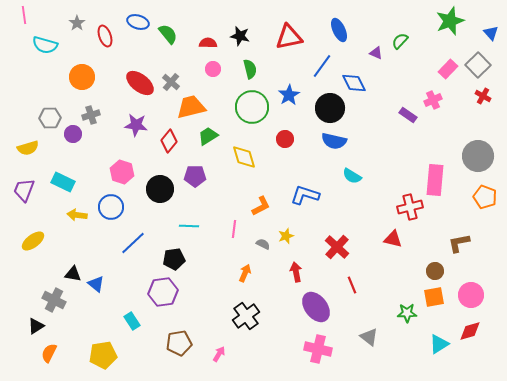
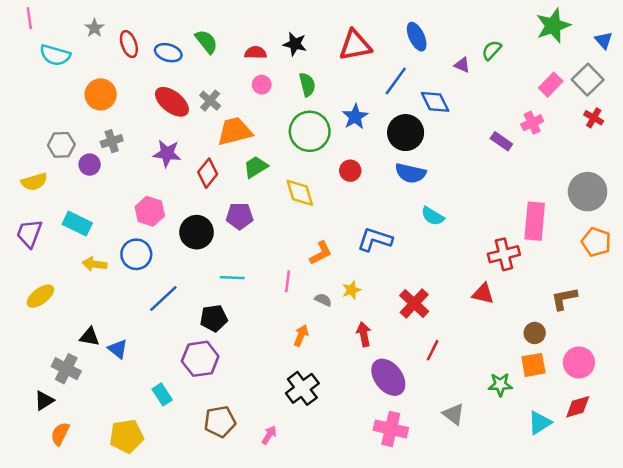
blue ellipse: (138, 22) -> (168, 53), moved
red line: (352, 285) -> (433, 350), turned 48

